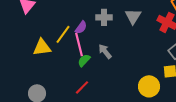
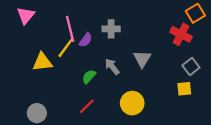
gray triangle: (133, 16) -> (142, 59), moved
pink line: (79, 44) -> (70, 29), moved
yellow circle: (149, 86) -> (132, 103), moved

